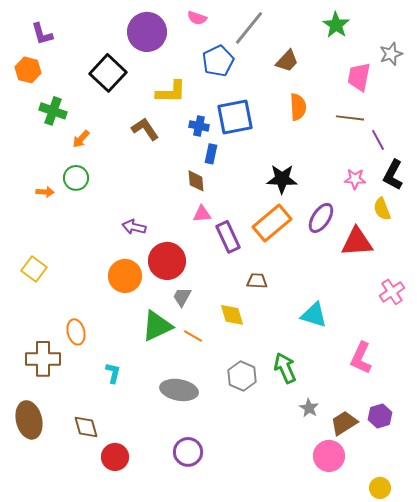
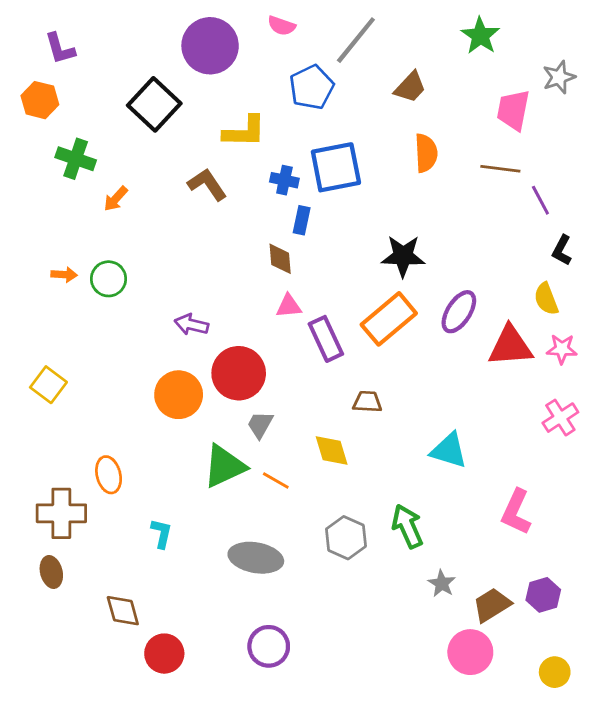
black L-shape: (393, 175) -> (562, 250), size x0.7
green circle: (76, 178) -> (109, 279), moved
pink star: (355, 179) -> (562, 349), moved
brown ellipse: (29, 420) -> (51, 572), moved, size x0.6
yellow circle: (380, 488) -> (555, 672), moved

